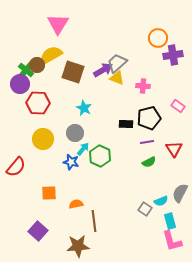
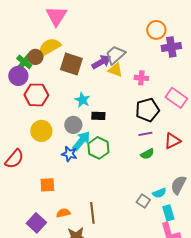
pink rectangle: (178, 106) -> (176, 98), size x1.5
black rectangle: (126, 124) -> (98, 116), moved
cyan arrow: (83, 149) -> (81, 141), size x1.5
red triangle: (174, 149) -> (172, 141), turned 36
orange semicircle: (76, 204) -> (63, 213), moved

